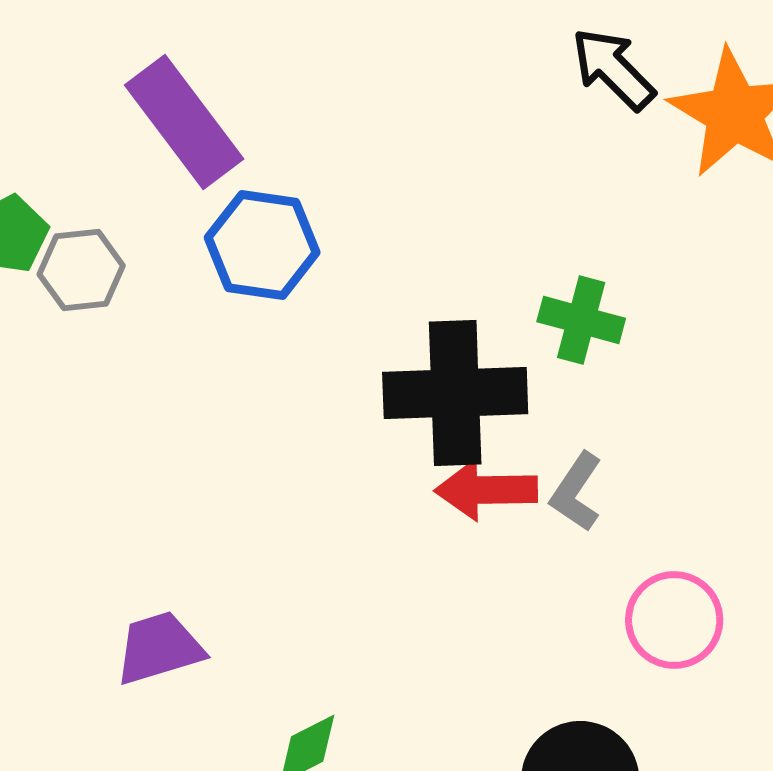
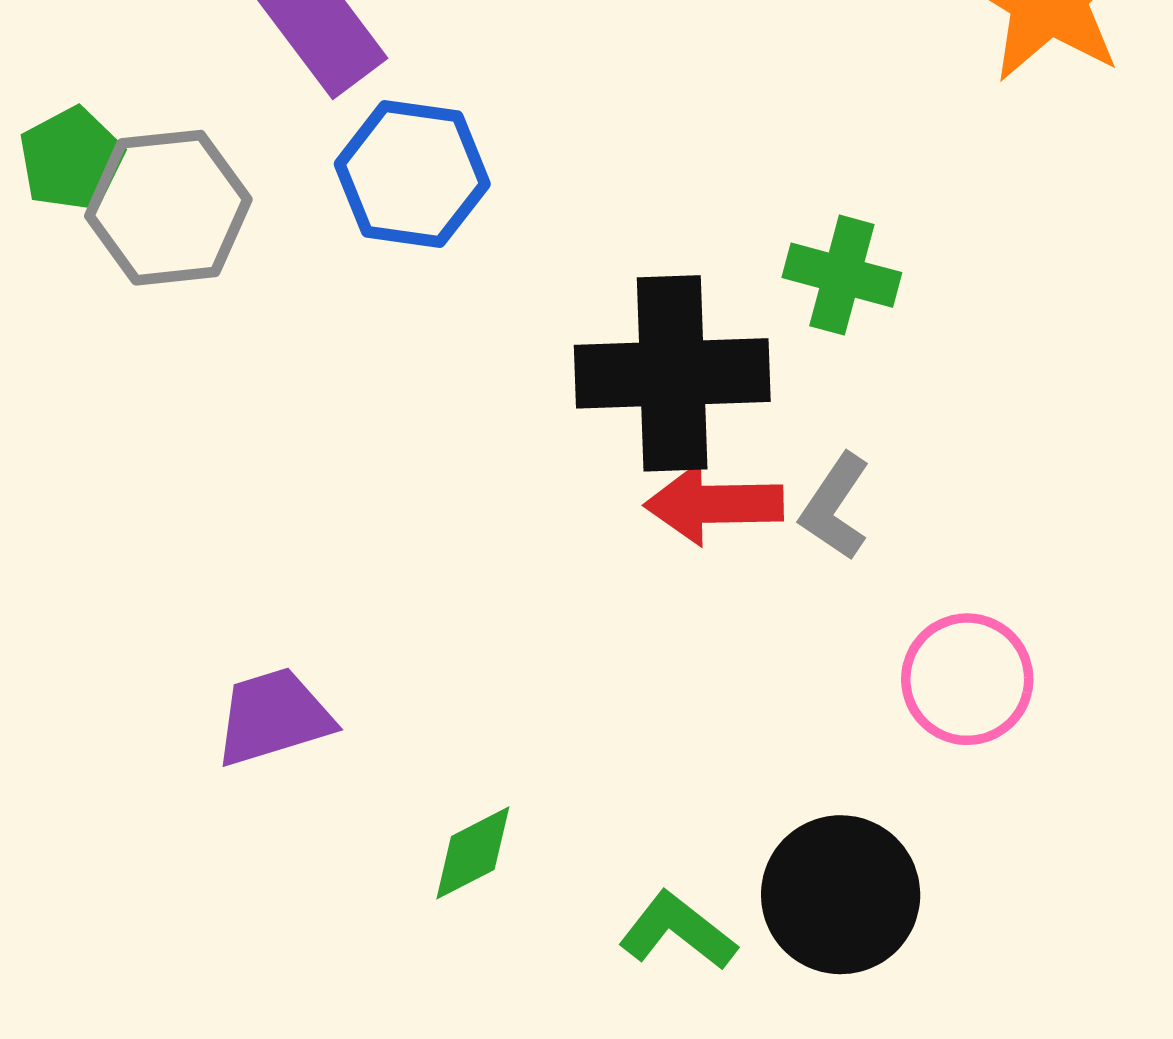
gray hexagon: (81, 270) -> (168, 208), size x1.4

